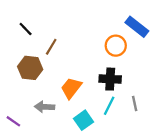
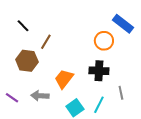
cyan line: (109, 106) -> (99, 105), moved
purple line: (13, 121) -> (12, 98), moved

